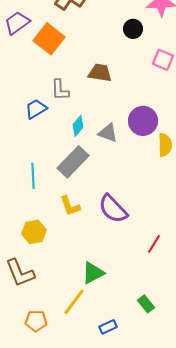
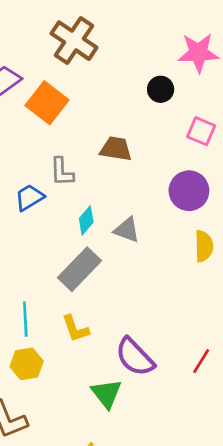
purple circle: (143, 121) -> (189, 191), moved
cyan line: (33, 176) -> (25, 319), moved
purple semicircle: (113, 209) -> (135, 357), moved
red line: (154, 244) -> (201, 361), moved
green triangle: (93, 273) -> (106, 394), moved, turned -40

